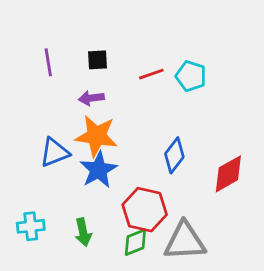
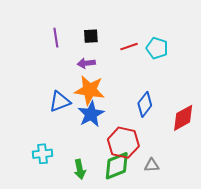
green arrow: (83, 232) -> (80, 169), moved
gray triangle: (185, 241) -> (152, 165), size x0.5
green diamond: (135, 242) -> (117, 166), size x1.4

